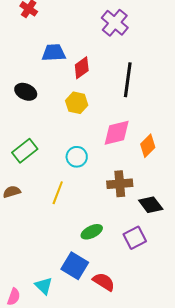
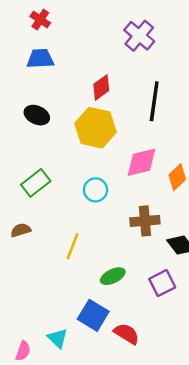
blue trapezoid: (54, 53) -> (40, 59), moved
yellow hexagon: (77, 103) -> (96, 128), size x1.6
yellow line: (58, 193) -> (72, 246), moved

